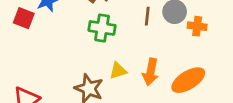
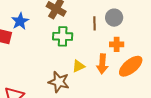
orange cross: (197, 26) -> (117, 44), moved

